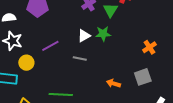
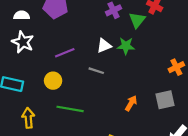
yellow circle: (26, 63) -> (53, 81), moved
orange arrow: (113, 83) -> (131, 103), turned 96

